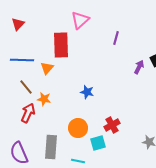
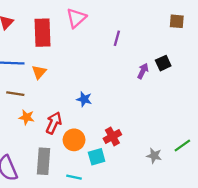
red rectangle: (61, 45) -> (42, 33), moved
brown line: (26, 87) -> (15, 94), turned -42
orange star: (44, 99) -> (27, 117), moved
red arrow: (28, 113) -> (54, 123), moved

